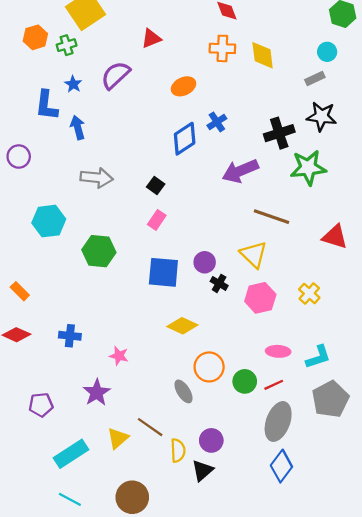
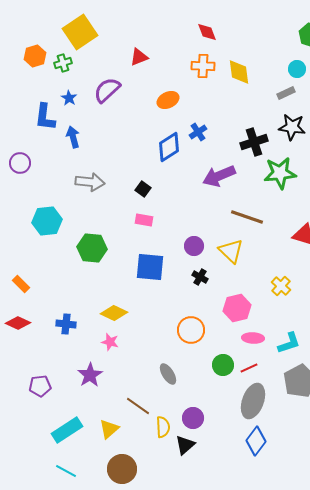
pink rectangle: (157, 220) -> (144, 220), turned 66
purple circle: (205, 262) -> (194, 246), moved
pink hexagon: (260, 298) -> (237, 308), moved
yellow diamond: (182, 326) -> (114, 313), moved
orange circle: (209, 367) -> (191, 330), moved
yellow triangle: (118, 438) -> (109, 429), moved

